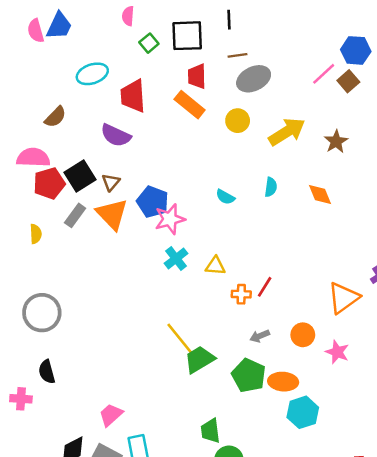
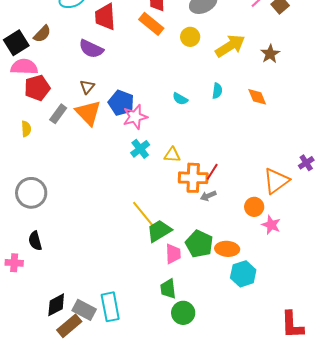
black square: (80, 176) -> (16, 43), moved
orange cross: (241, 294) -> (193, 178), size x1.8
orange circle: (303, 335) -> (254, 207), moved
gray arrow: (260, 336) -> (208, 196), moved
pink trapezoid: (111, 415) -> (173, 254), moved, turned 130

